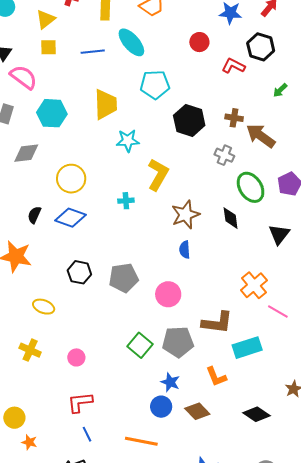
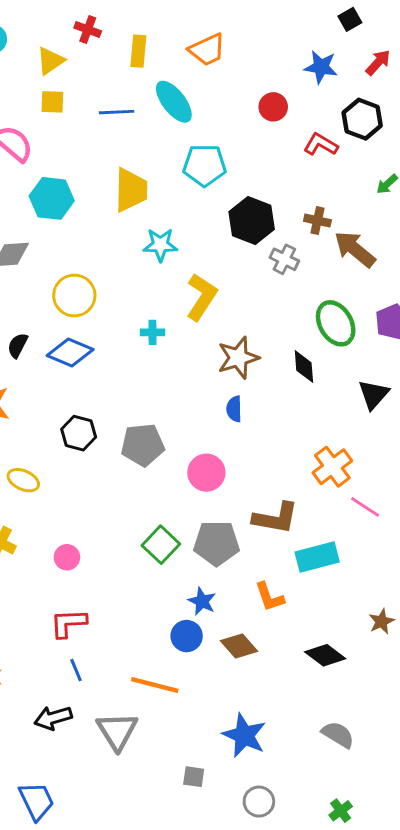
gray cross: (224, 155) -> (284, 259), moved

